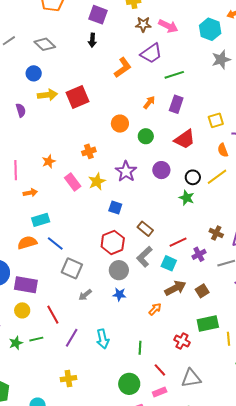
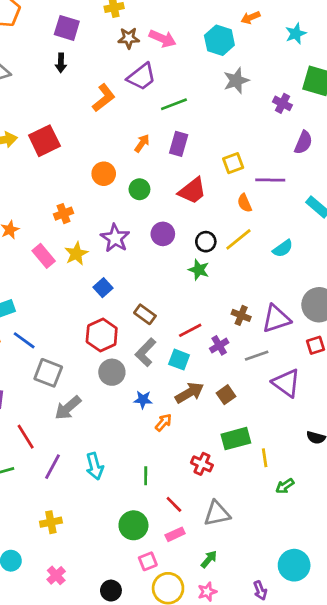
blue square: (115, 207) -> (103, 288), turned 32
blue star: (119, 294) -> (143, 400), moved
gray arrow: (85, 295) -> (68, 408), size x1.5

